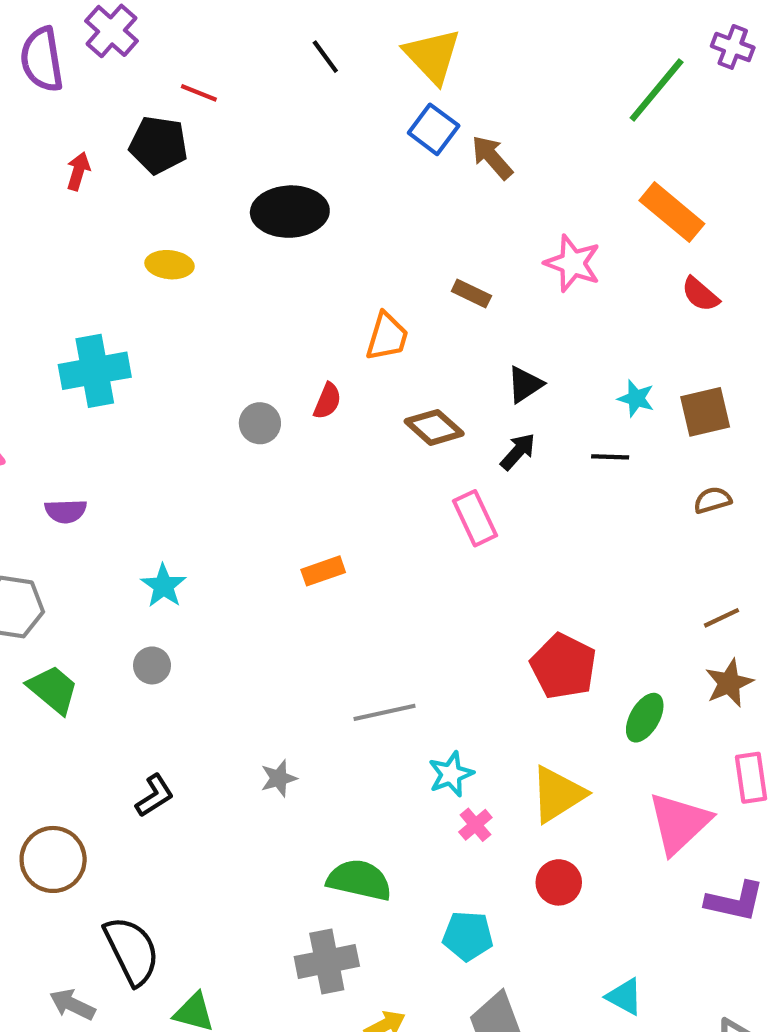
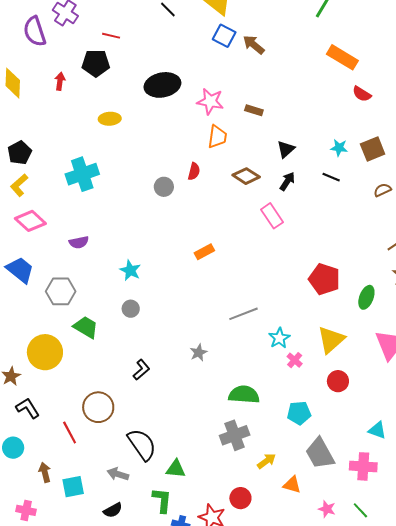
pink star: (573, 263) -> (210, 101), moved
black line: (610, 457) -> (331, 177), turned 30

